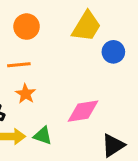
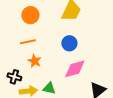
blue circle: (113, 52) -> (69, 43), moved

